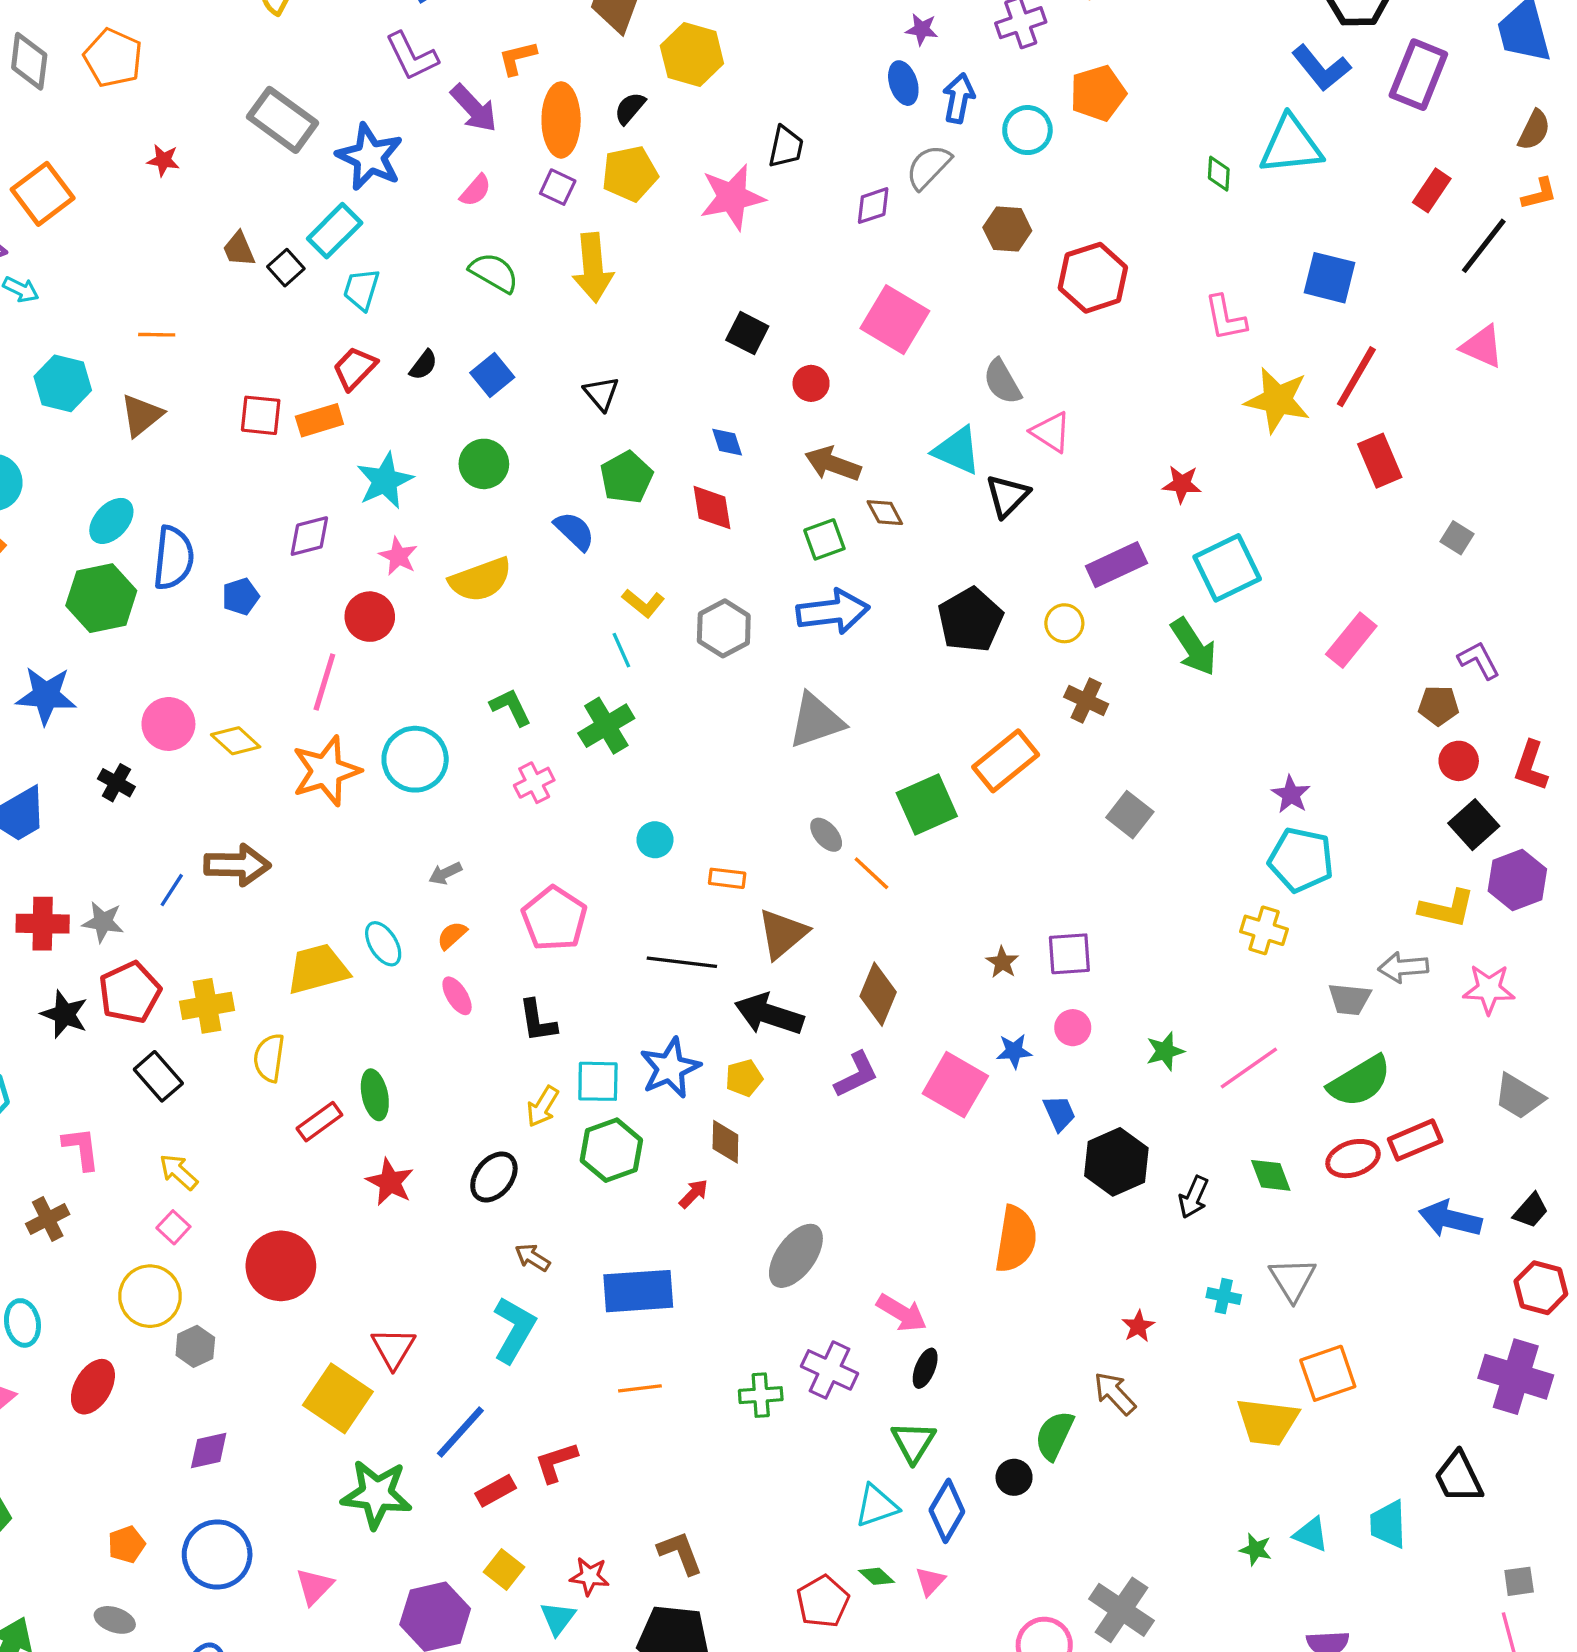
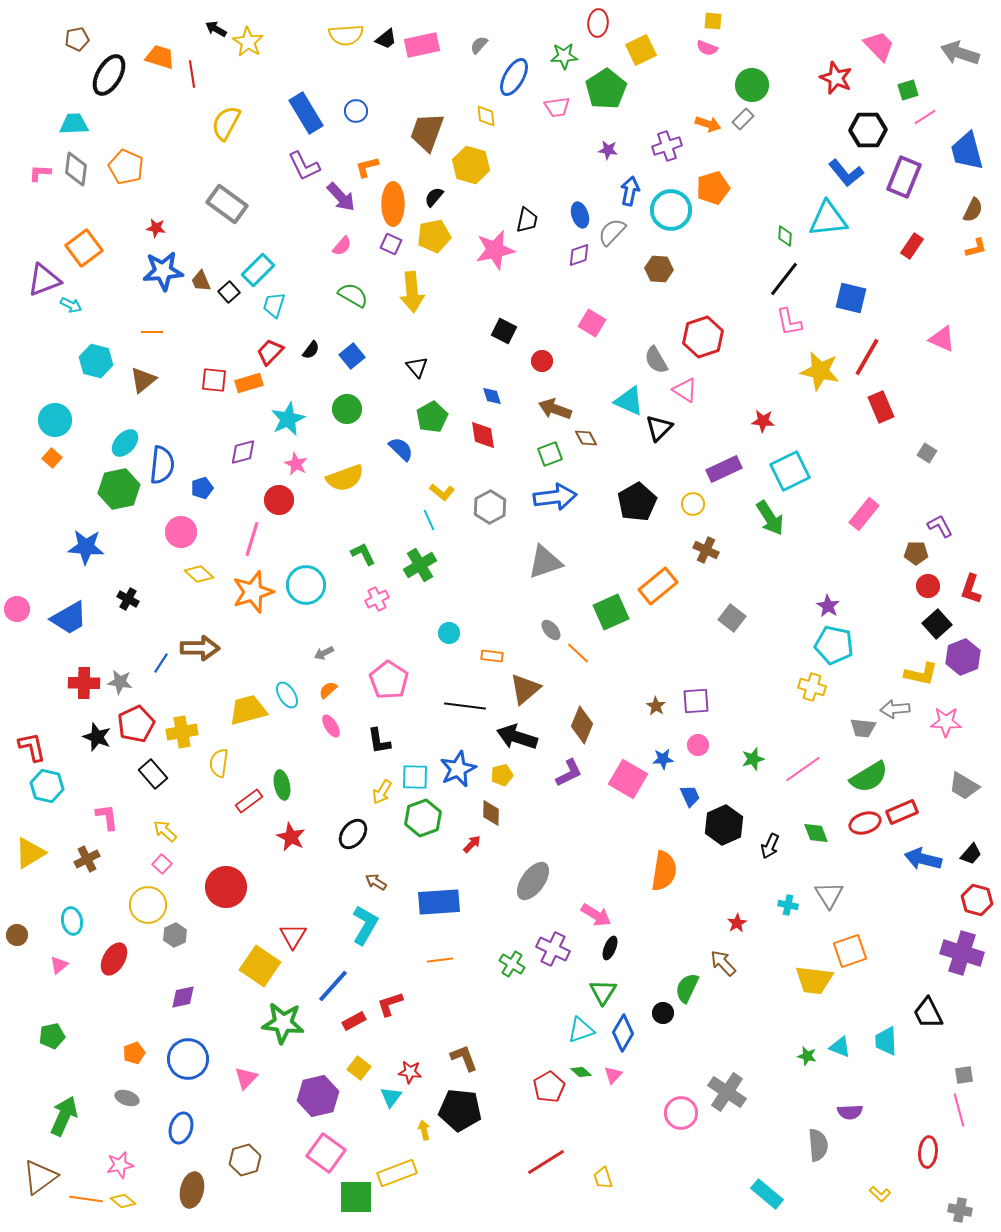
blue ellipse: (903, 83) -> (580, 215), moved
cyan circle: (1027, 130) -> (671, 210), size x1.4
blue star: (370, 157) -> (163, 271), moved, turned -30
black line: (1484, 246) -> (784, 279), moved
red hexagon: (1093, 278) -> (703, 337), moved
pink square: (895, 320) -> (592, 323), size x0.7
pink circle: (168, 724) -> (181, 532), moved
green cross: (761, 1395) -> (512, 964), turned 35

